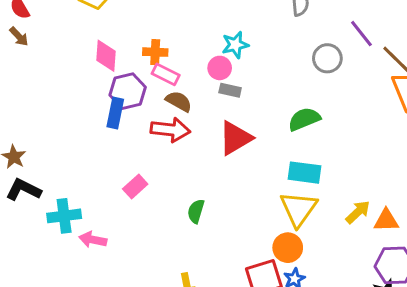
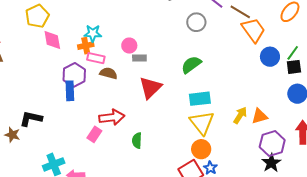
cyan star: (235, 45) -> (93, 33), moved, turned 30
pink diamond: (106, 56) -> (52, 40), moved
red arrow: (170, 130) -> (112, 117), moved
black L-shape: (23, 190) -> (31, 119), moved

